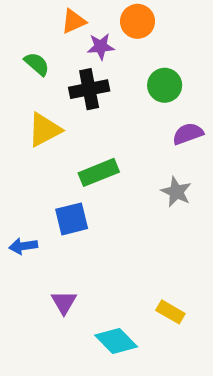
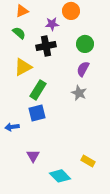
orange triangle: (74, 21) -> (22, 11), moved
purple semicircle: (188, 134) -> (83, 69), moved, turned -42
green rectangle: (99, 172) -> (38, 90), moved, turned -36
gray star: (176, 192) -> (79, 93), moved

